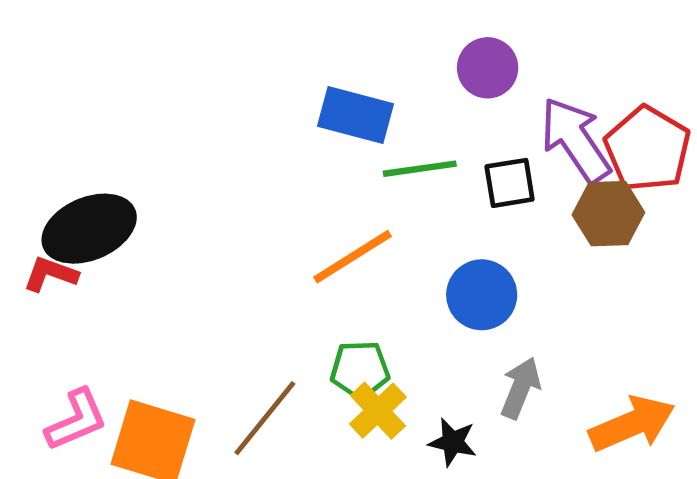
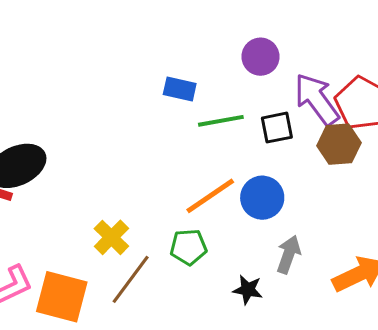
blue rectangle: (355, 115) -> (180, 89), size x0.7
orange line: (352, 257) -> (210, 196), moved
yellow cross: (378, 411) -> (111, 237), moved

